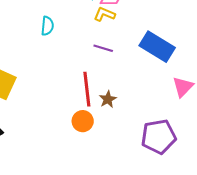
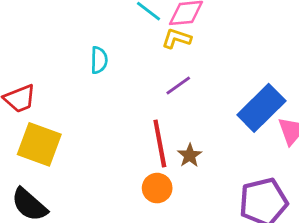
blue rectangle: (157, 47) -> (261, 108), moved, turned -72
purple line: (103, 48) -> (178, 85), turned -48

